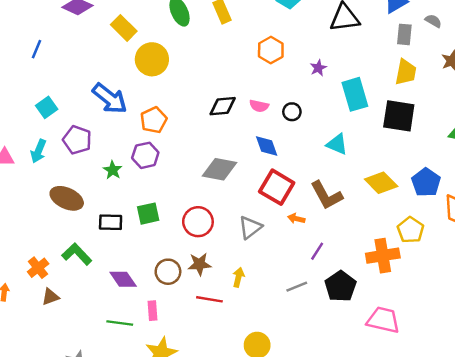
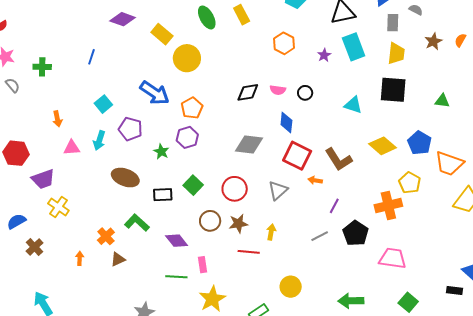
cyan rectangle: (355, 94) -> (354, 47), moved
cyan triangle: (337, 144) -> (353, 105), moved
blue diamond: (267, 146) -> (286, 122), turned 30
green square: (148, 214) -> (193, 185), turned -30
brown circle: (168, 272) -> (210, 221), moved

